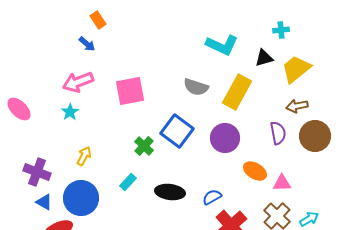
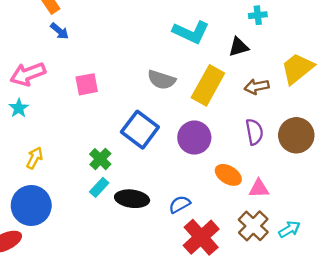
blue arrow: (87, 44) -> (60, 31), moved
yellow trapezoid: (296, 69) -> (297, 68), moved
pink square: (130, 91) -> (87, 84), size x0.7
brown arrow: (297, 106) -> (257, 87), moved
green cross: (144, 146) -> (100, 159), moved
cyan rectangle: (128, 182) -> (99, 187), moved

